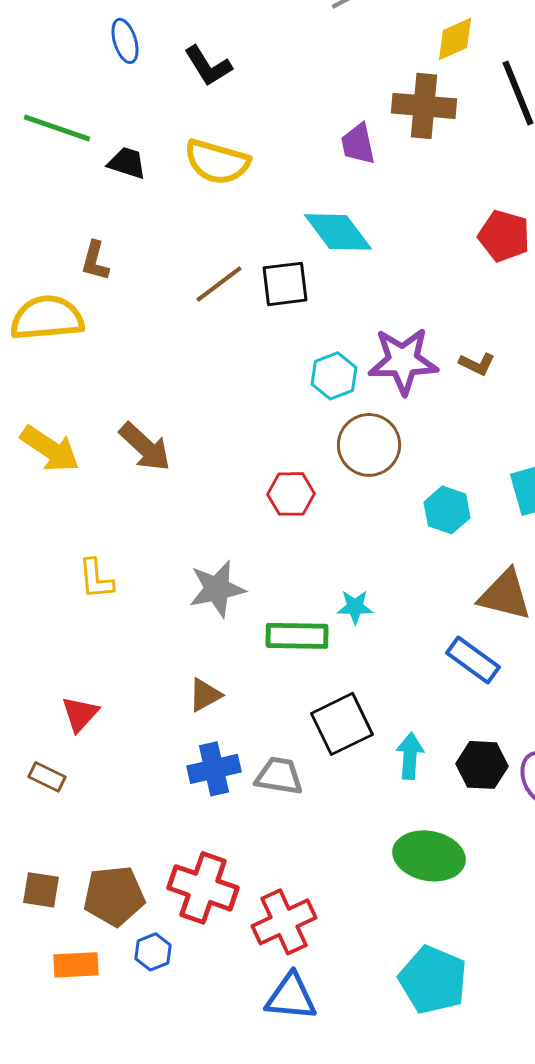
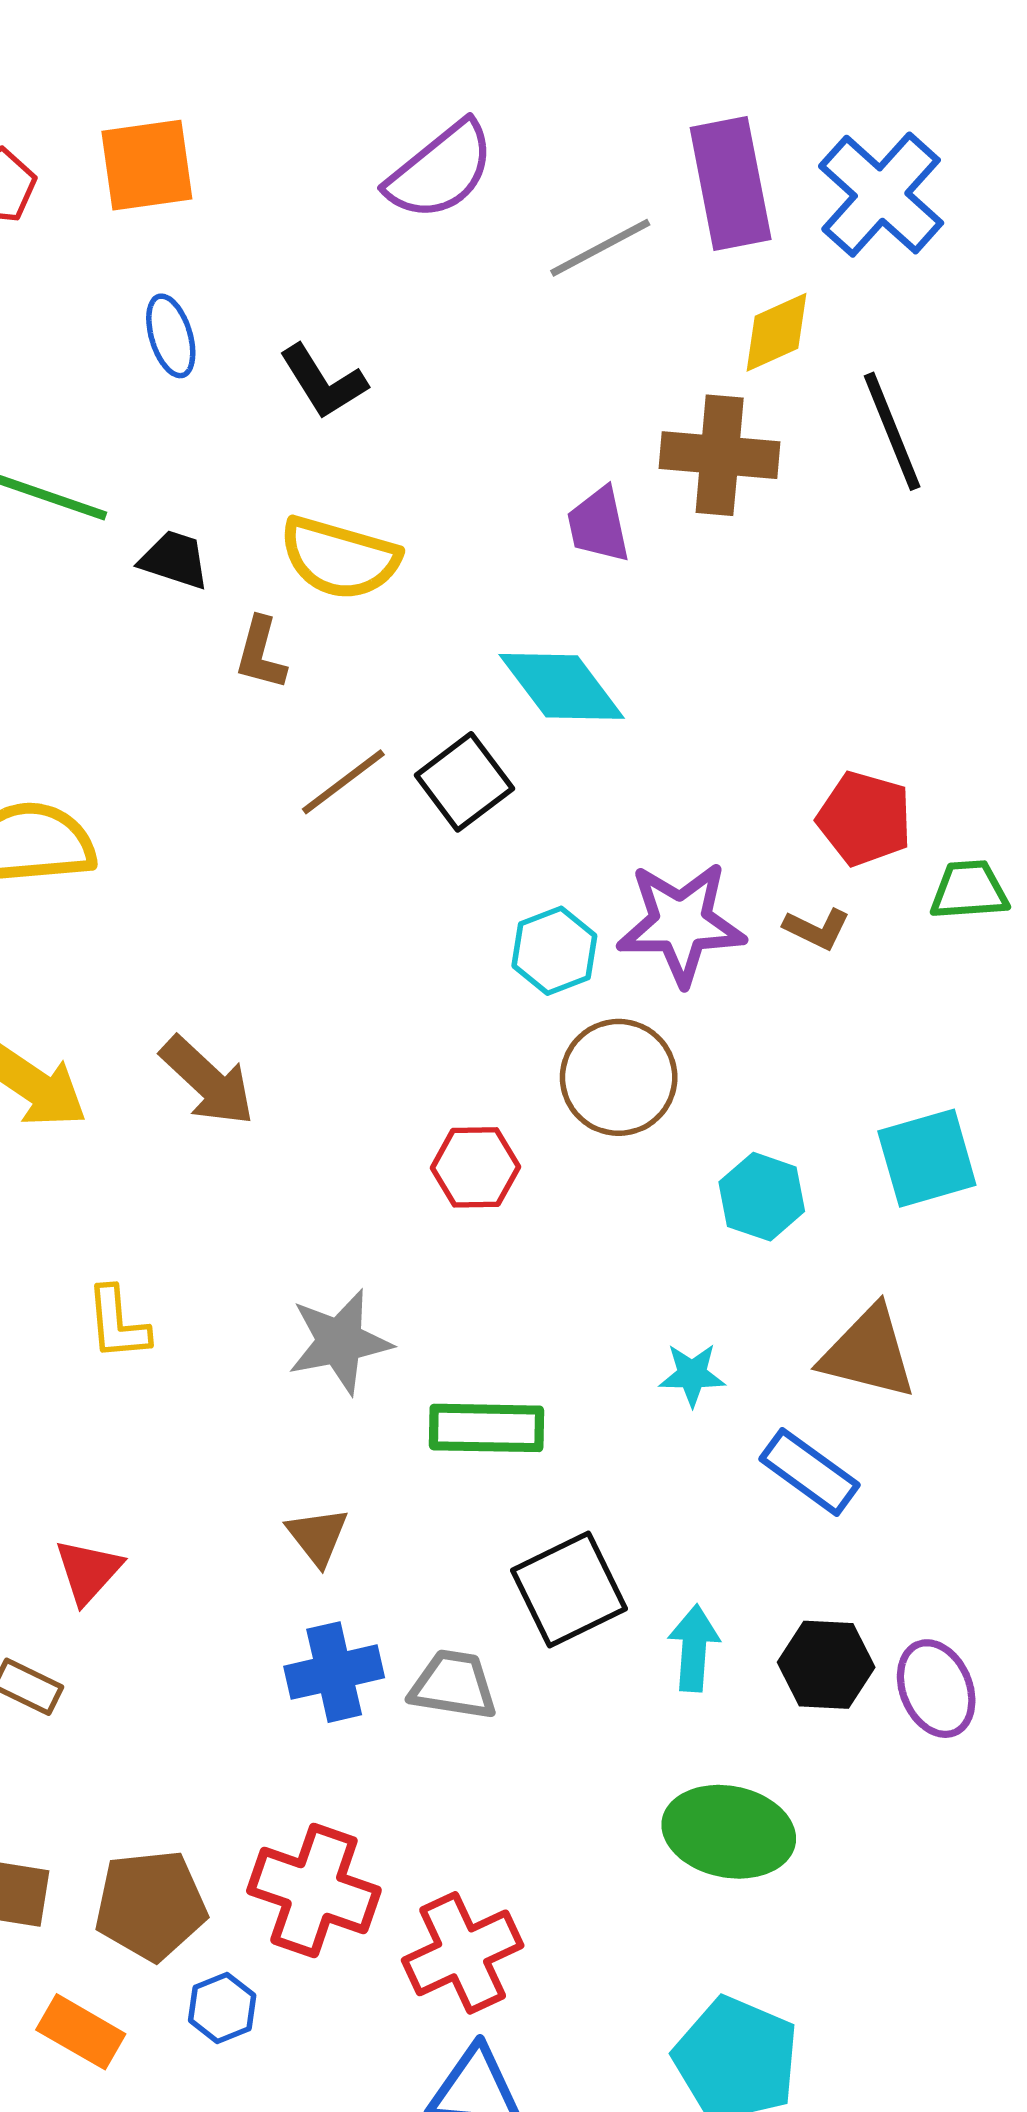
red pentagon: (504, 236) -> (865, 819), moved
brown L-shape: (95, 261) -> (261, 653), moved
black square: (285, 284) -> (464, 782), turned -30
cyan star: (355, 607) -> (692, 1375), moved
brown triangle: (205, 695) -> (318, 1536), turned -39
orange rectangle: (76, 965) -> (81, 2032), turned 33

